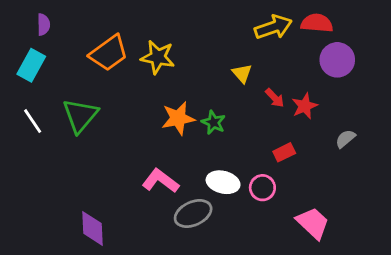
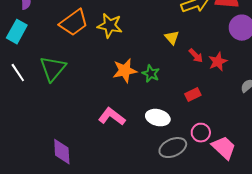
red rectangle: (284, 152) -> (193, 95), moved
pink circle: (262, 188) -> (201, 133), moved
gray ellipse: (193, 214) -> (173, 148), moved

